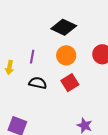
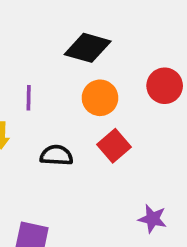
purple line: (32, 57) -> (29, 98), moved

